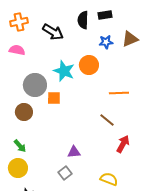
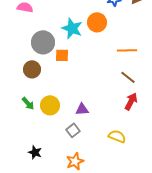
brown line: (107, 120) -> (128, 77), moved
yellow circle: (18, 168) -> (50, 105), moved

